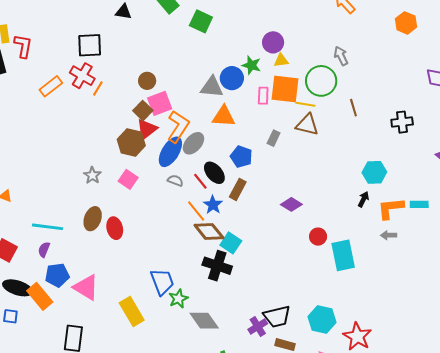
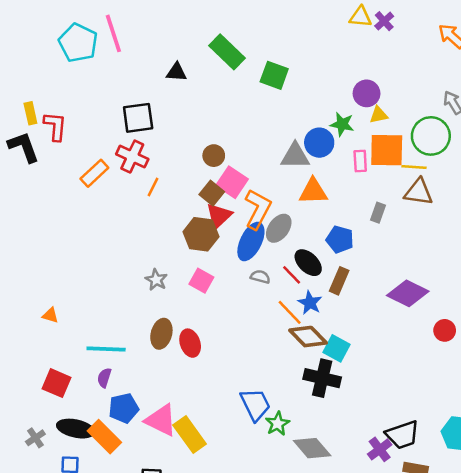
orange line: (98, 88) -> (153, 187), moved
pink square: (160, 103) -> (232, 182), turned -30
purple diamond: (291, 204) -> (408, 293), size x1.5
yellow rectangle: (132, 312) -> (190, 434), moved

